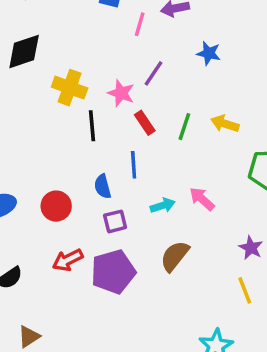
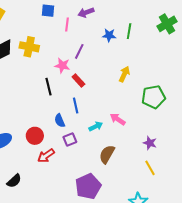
yellow cross: (70, 88) -> (29, 47), moved
yellow arrow: (225, 124) -> (124, 74), turned 105
green line: (184, 127) -> (129, 31), moved
red arrow: (68, 260) -> (46, 156), moved
purple pentagon: (113, 272) -> (88, 186), moved

